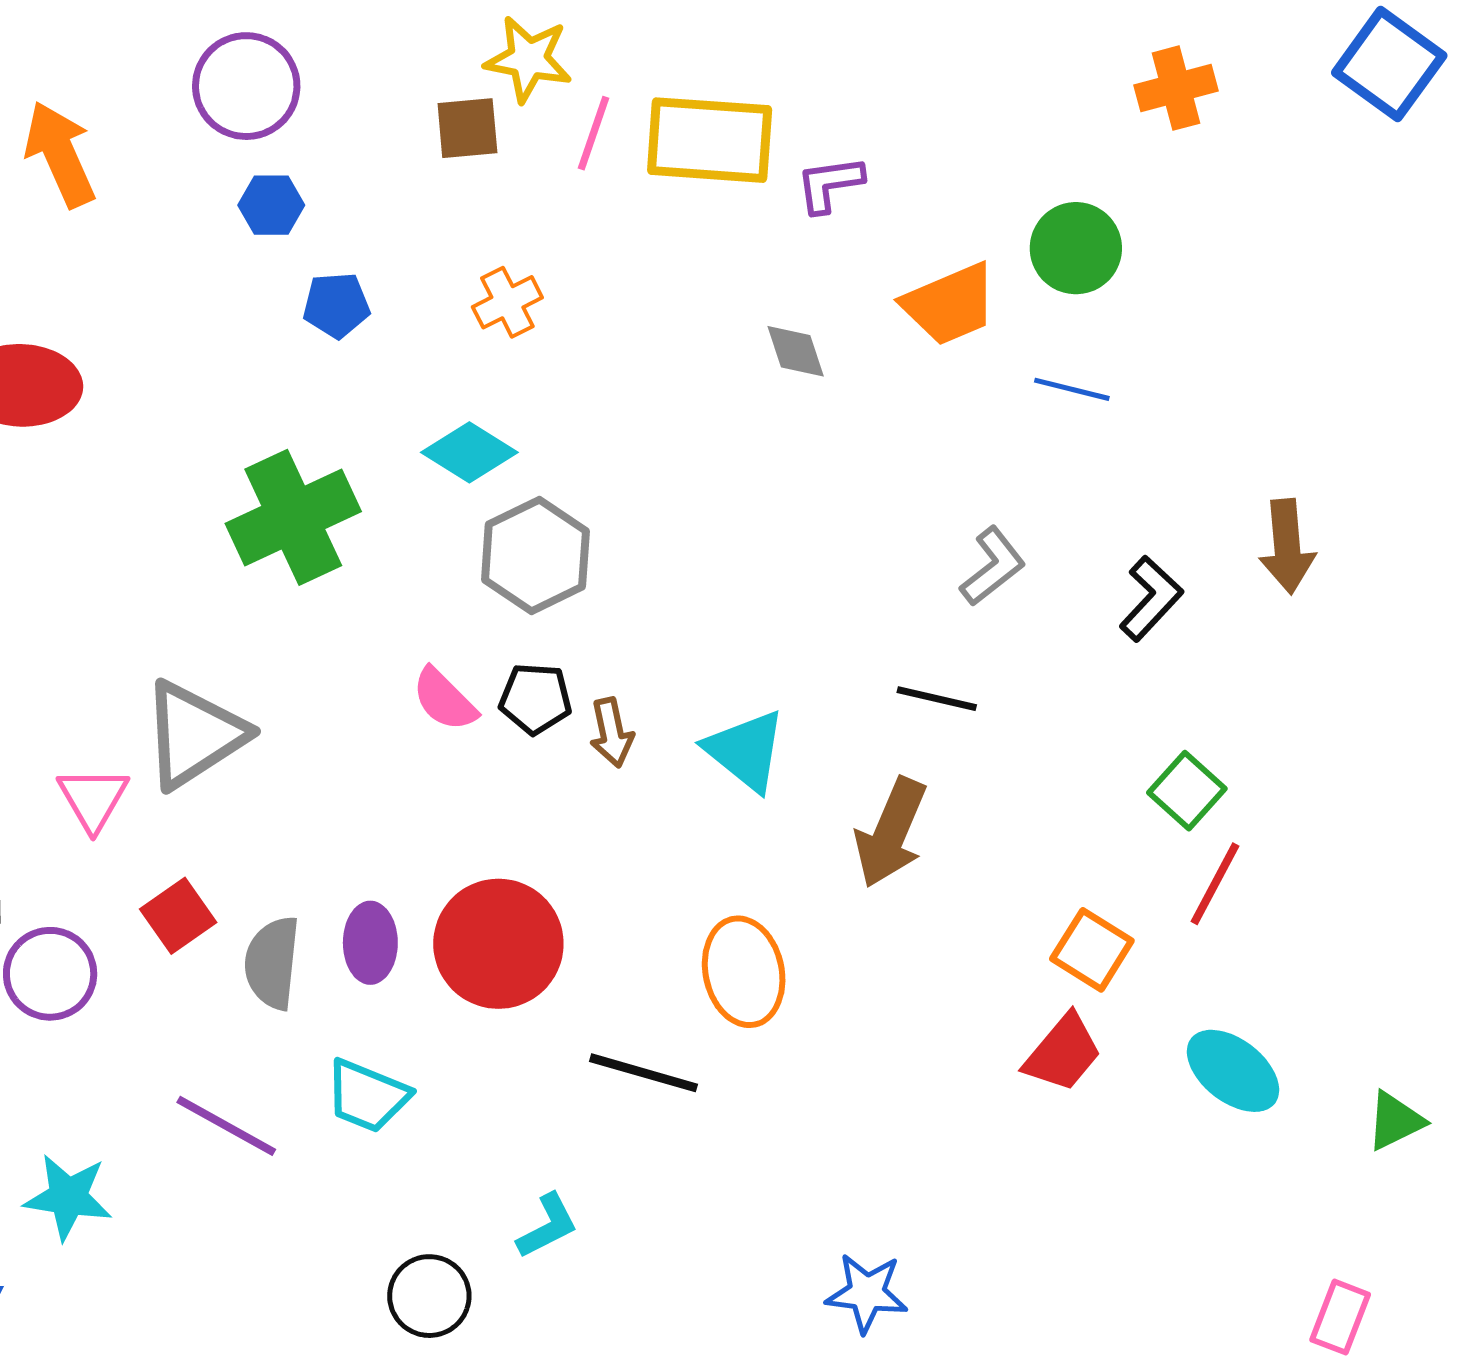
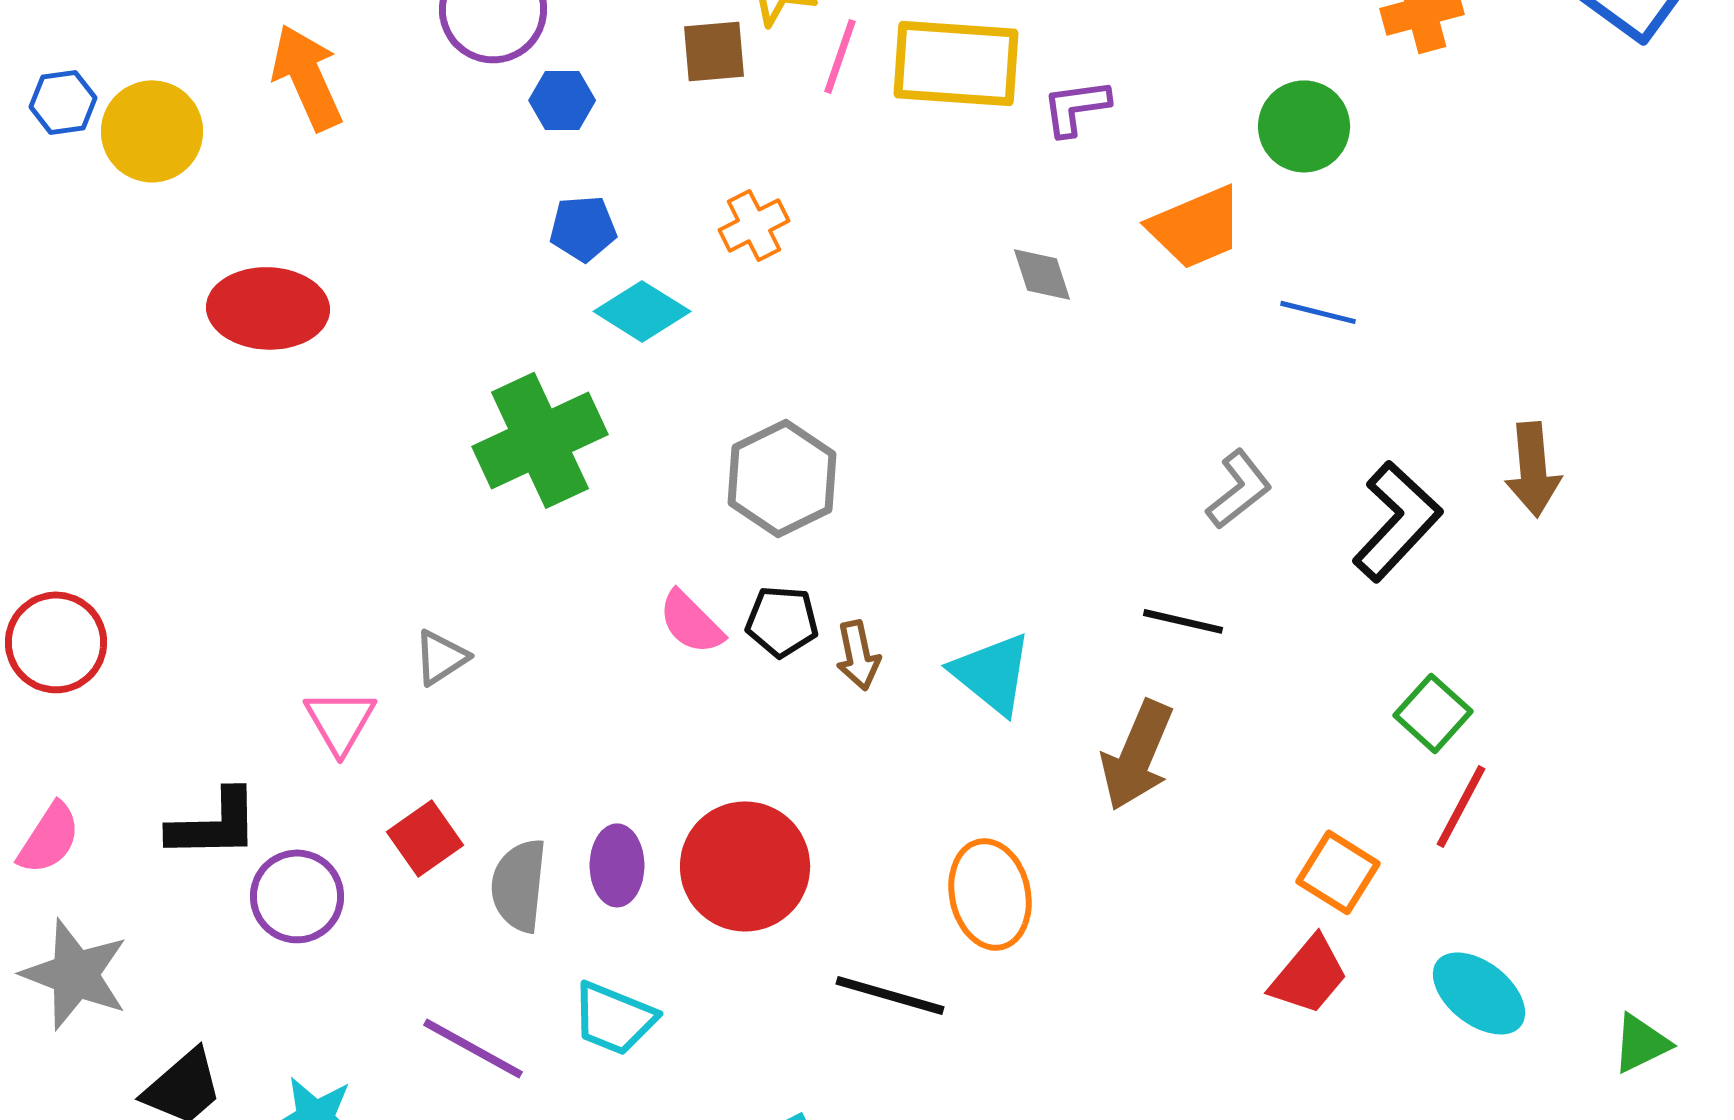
blue hexagon: (271, 205) -> (562, 100), moved
green circle: (1076, 248) -> (1304, 126), moved
cyan diamond: (469, 452) -> (642, 311), moved
black L-shape: (1151, 598) -> (1397, 521), size x1.4
gray triangle: (194, 735) -> (441, 657), size x0.5

